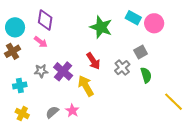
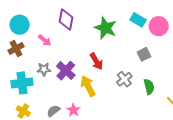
purple diamond: (45, 20) -> (66, 19), moved
gray cross: (122, 68) -> (124, 79), moved
green semicircle: (146, 75) -> (149, 87), moved
cyan cross: (20, 85) -> (22, 83), size x1.5

